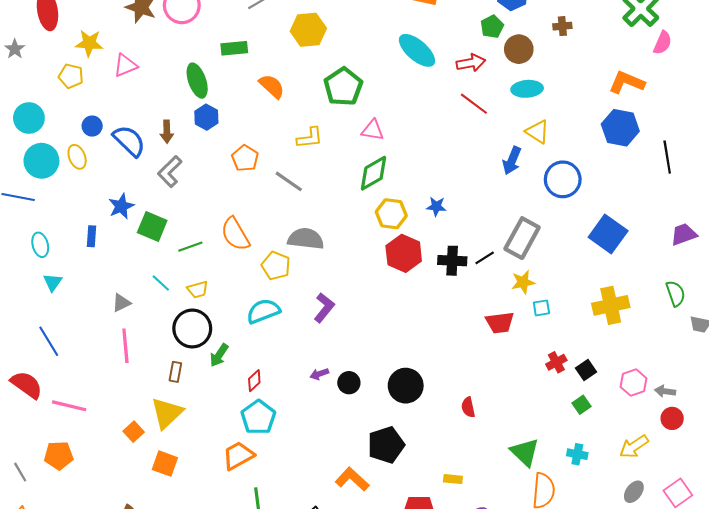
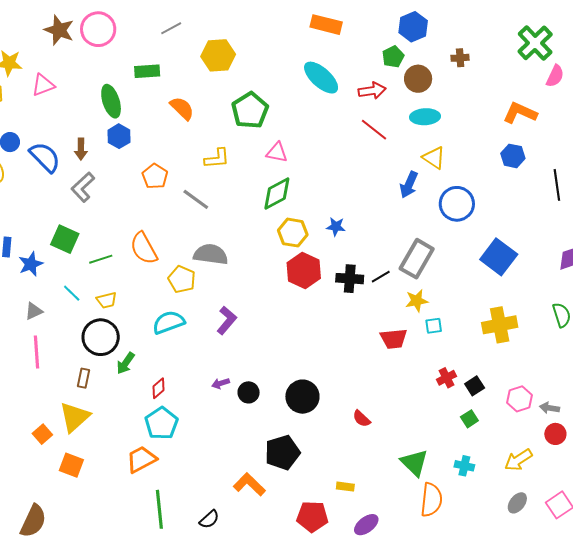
blue hexagon: (620, 128) -> (513, 156), size x0.7
blue star: (121, 206) -> (31, 264), moved
red semicircle: (468, 407) -> (361, 419), turned -36

